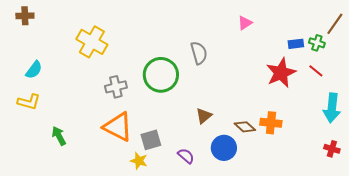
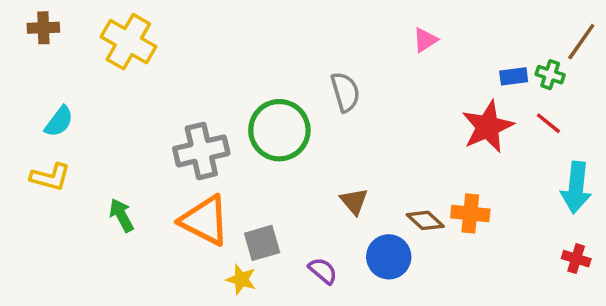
yellow cross: (92, 42) -> (128, 42), moved
gray cross: (116, 87) -> (201, 151), size x1.4
brown triangle: (204, 116) -> (354, 201), turned -30
green arrow: (59, 136) -> (121, 215), moved

